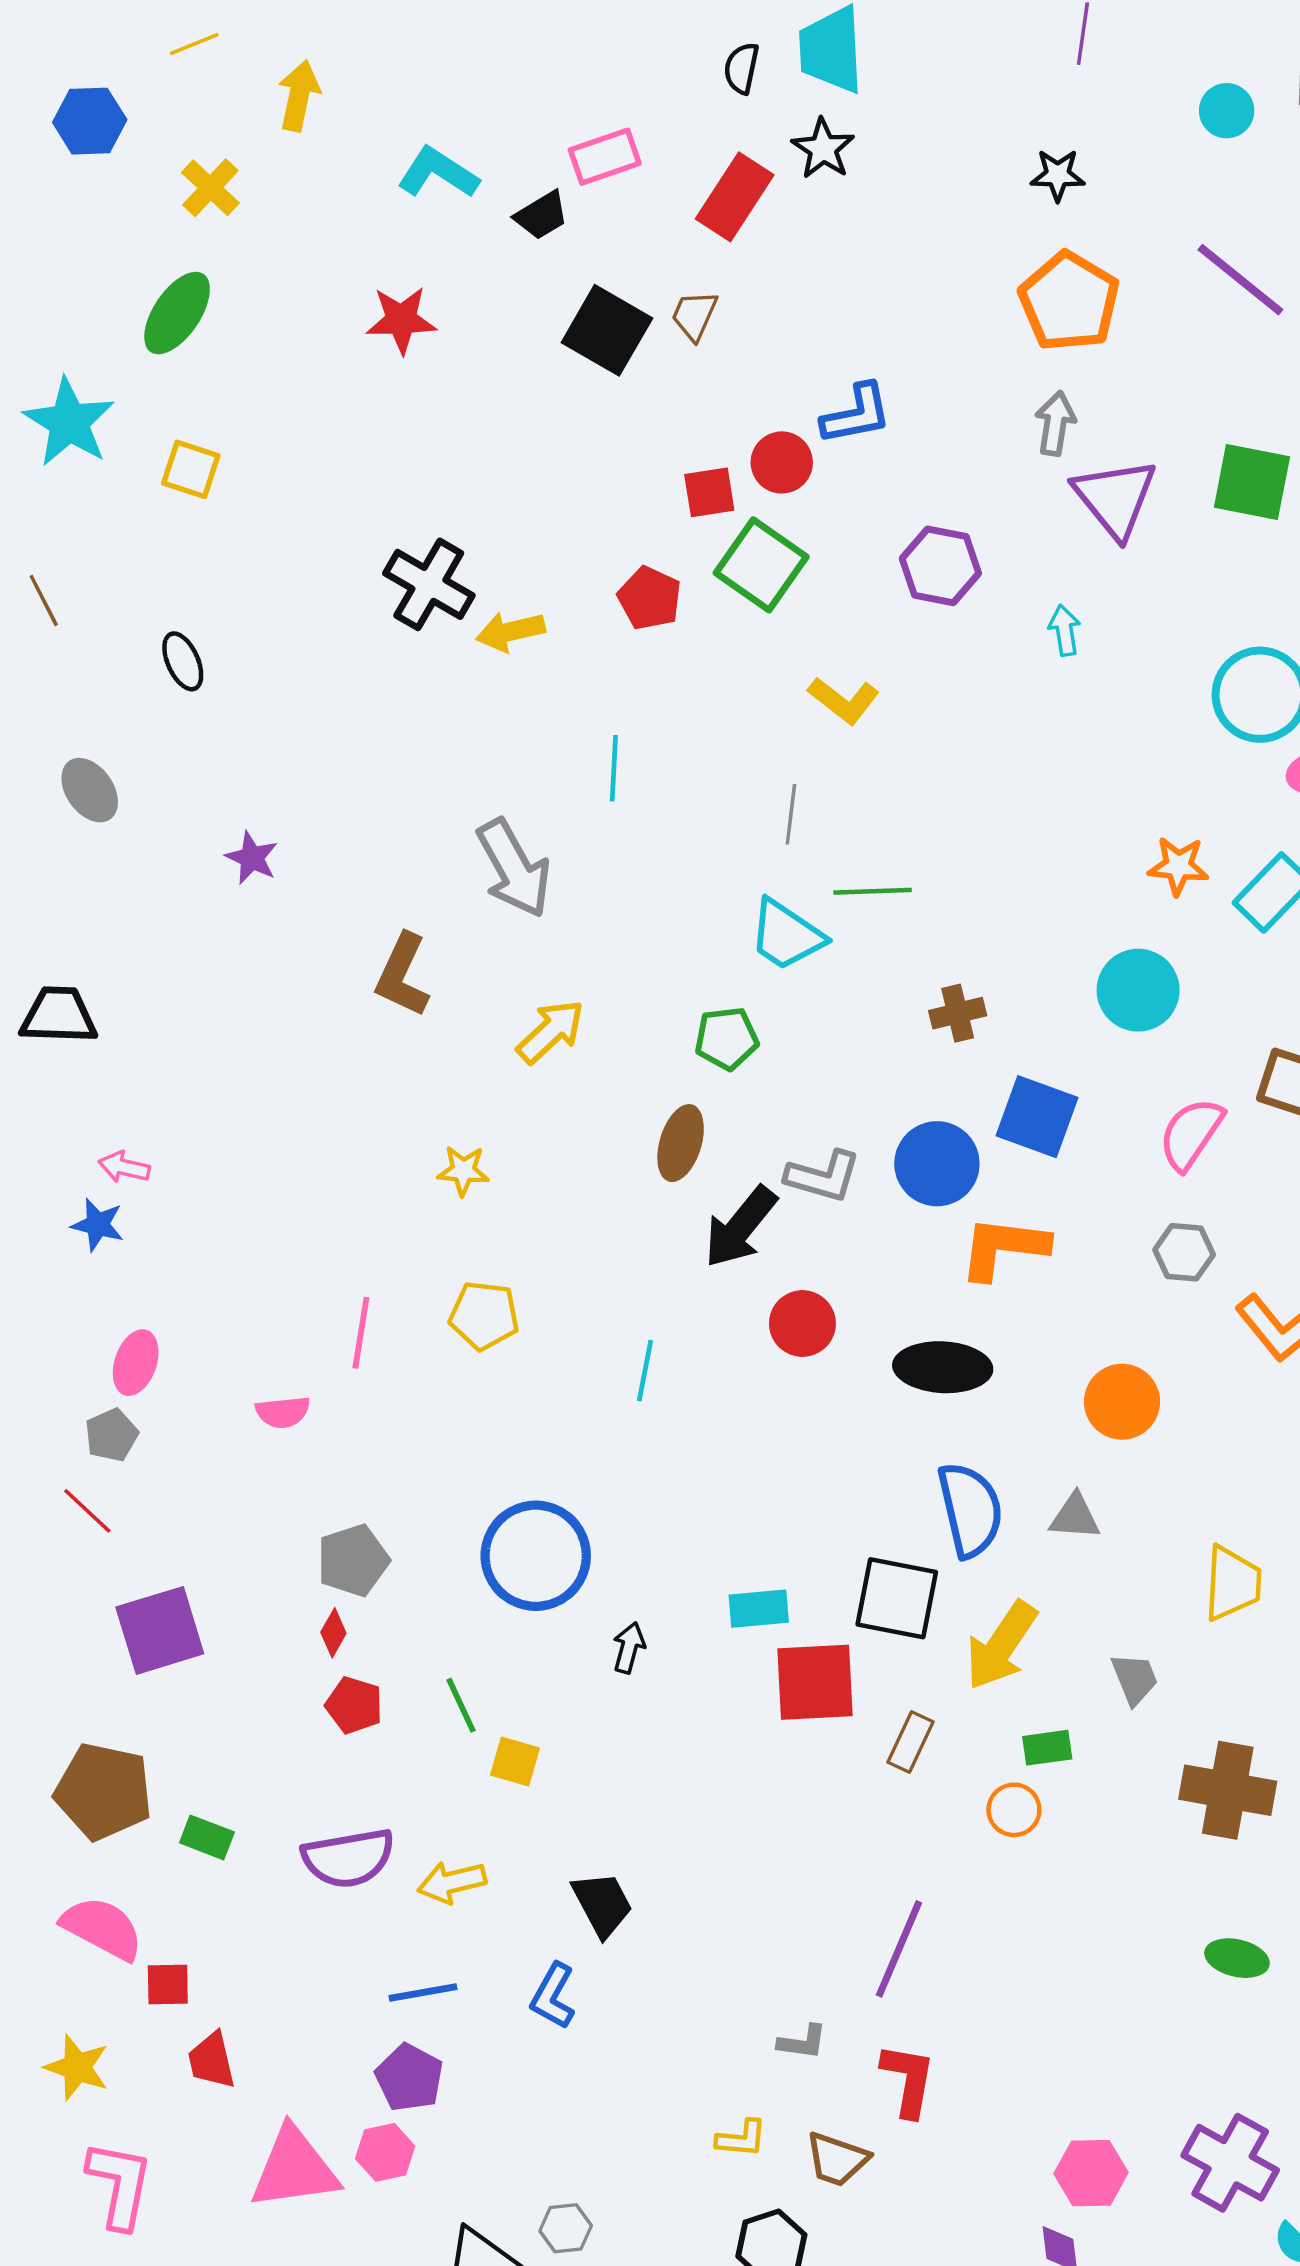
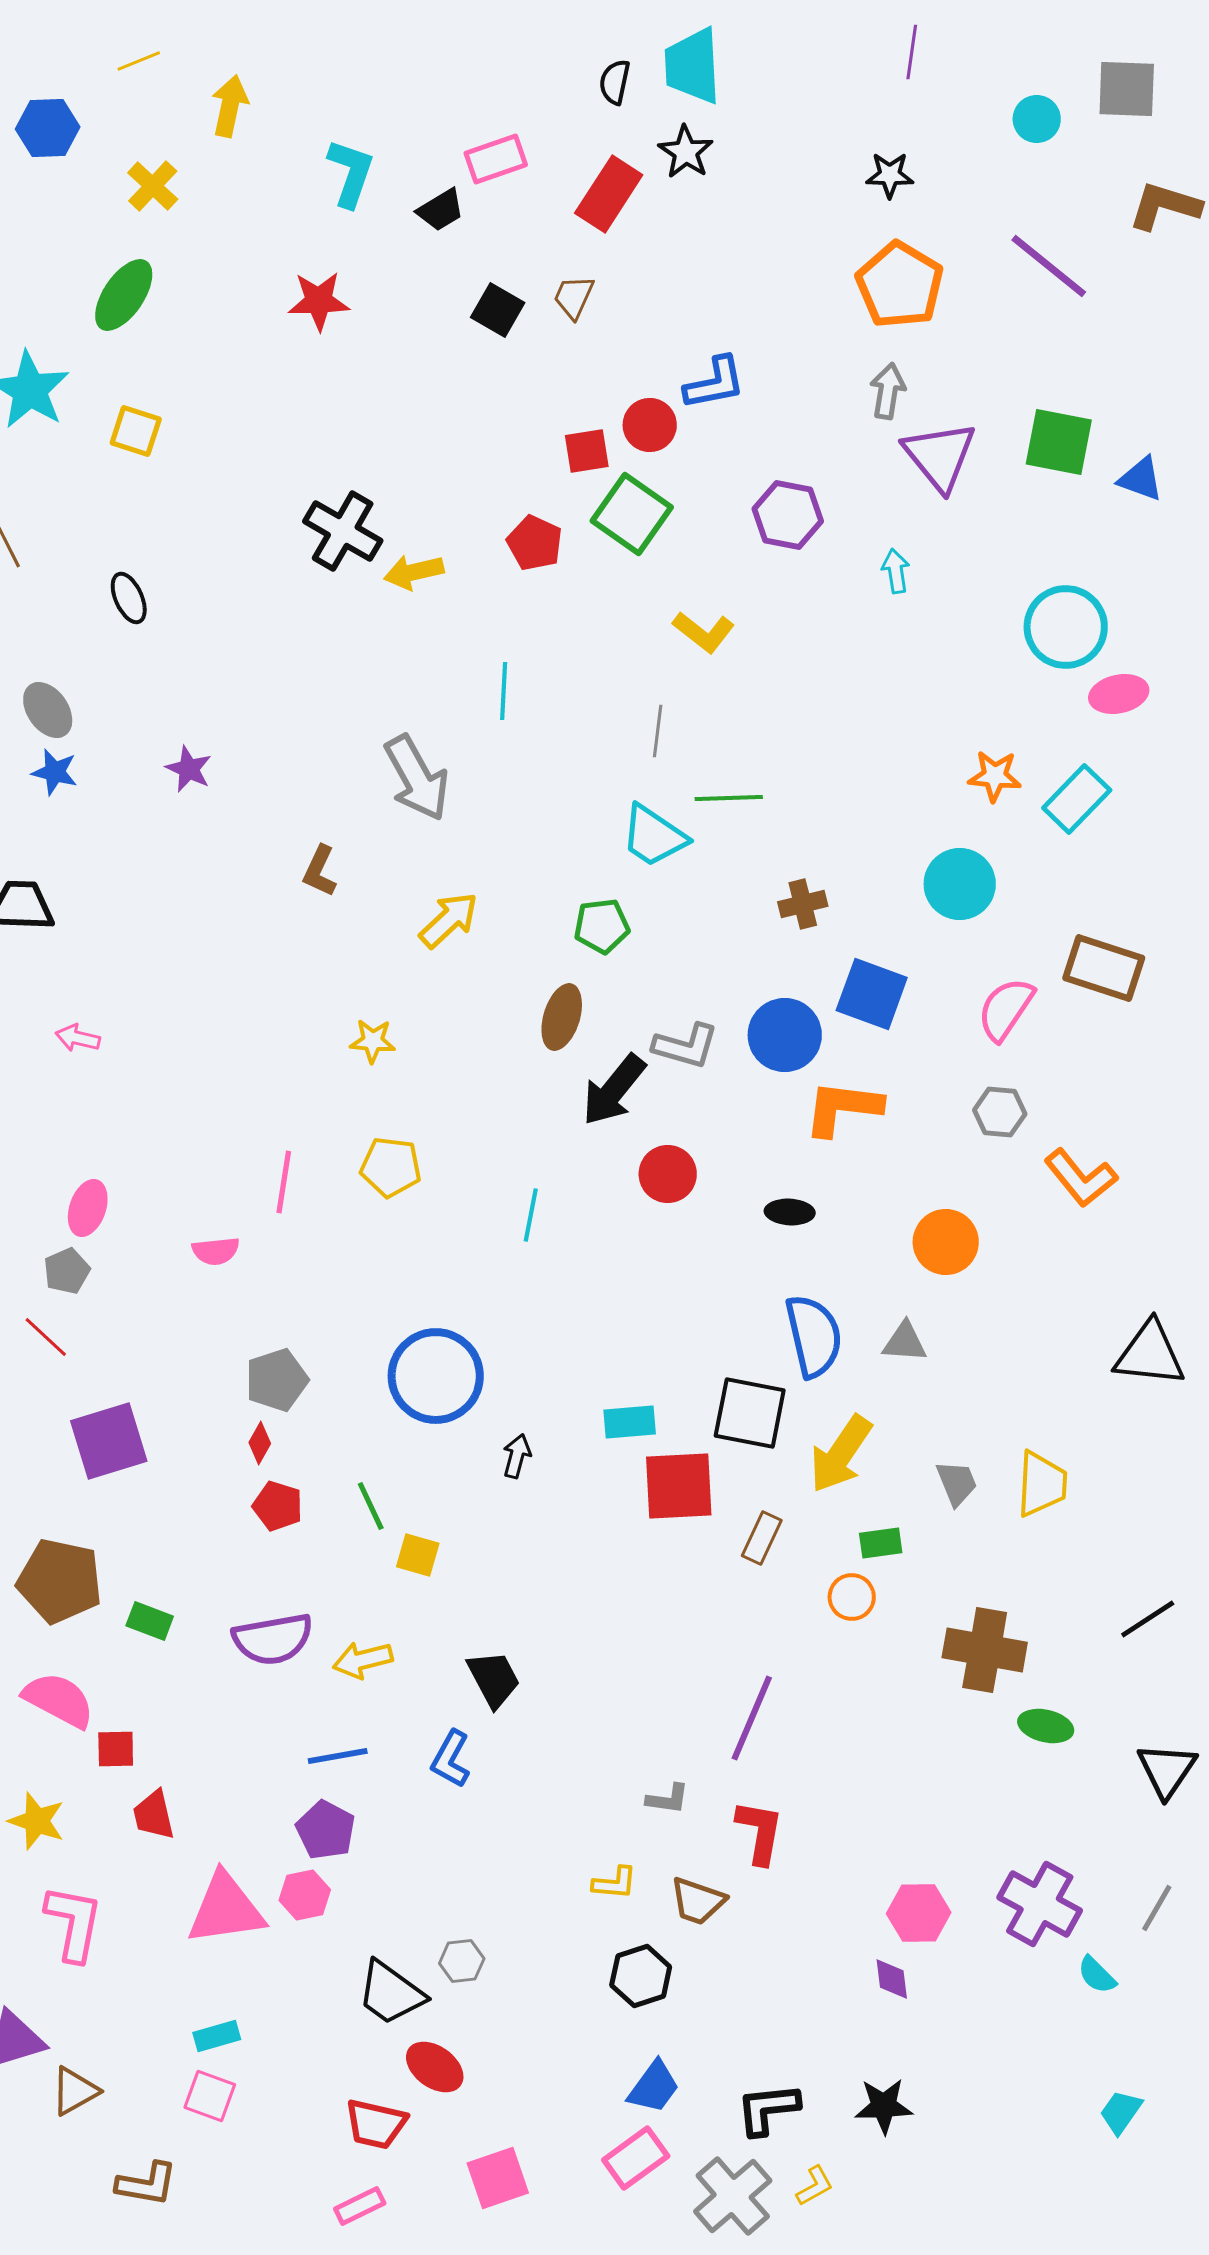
cyan L-shape: (438, 173) -> (351, 173), turned 76
black square: (607, 330) -> (498, 310), size x0.7
brown L-shape: (402, 975) -> (320, 871), size x0.7
blue star: (98, 1225) -> (55, 772), moved
black ellipse: (943, 1367) -> (790, 1212), size x0.6
yellow trapezoid: (1232, 1583) -> (1042, 1484), moved
brown cross: (1228, 1790) -> (985, 1650), moved

